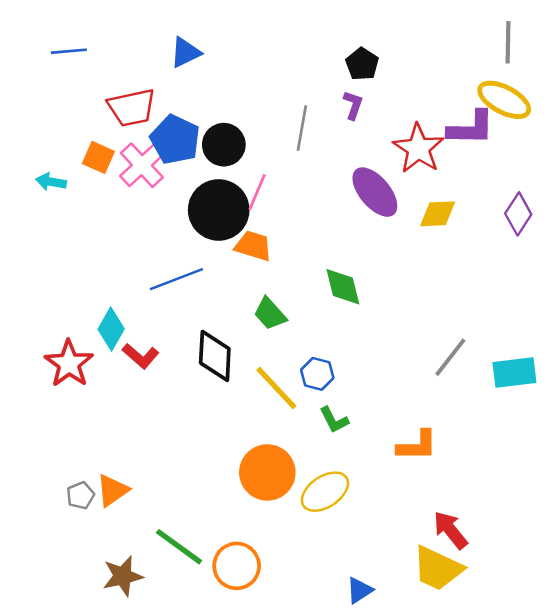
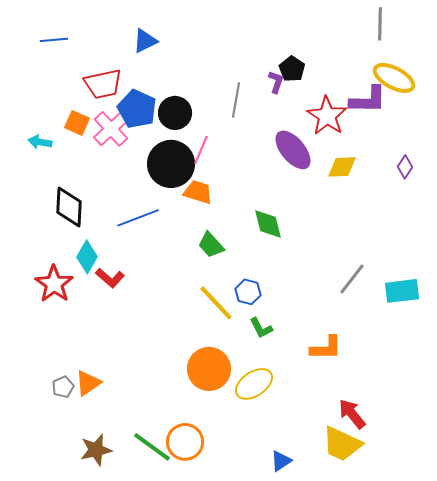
gray line: (508, 42) -> (380, 24), moved
black pentagon: (362, 64) -> (292, 69), moved
purple diamond: (518, 214) -> (405, 167), size x0.7
black diamond: (215, 356) -> (69, 207), moved
green line: (179, 547) -> (152, 447), moved

